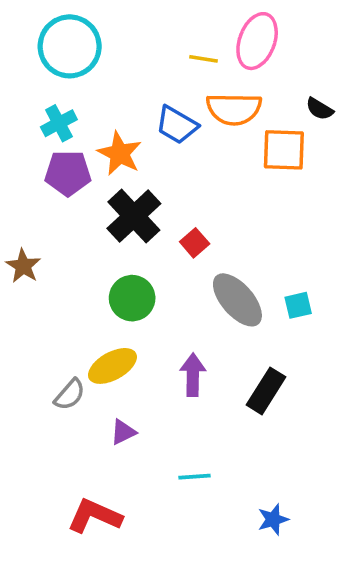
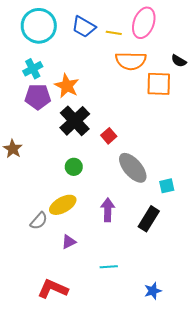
blue trapezoid: (177, 125) -> (84, 27), moved
green circle: (132, 298) -> (74, 167), size x0.7
cyan square: (298, 305) -> (167, 186), moved

